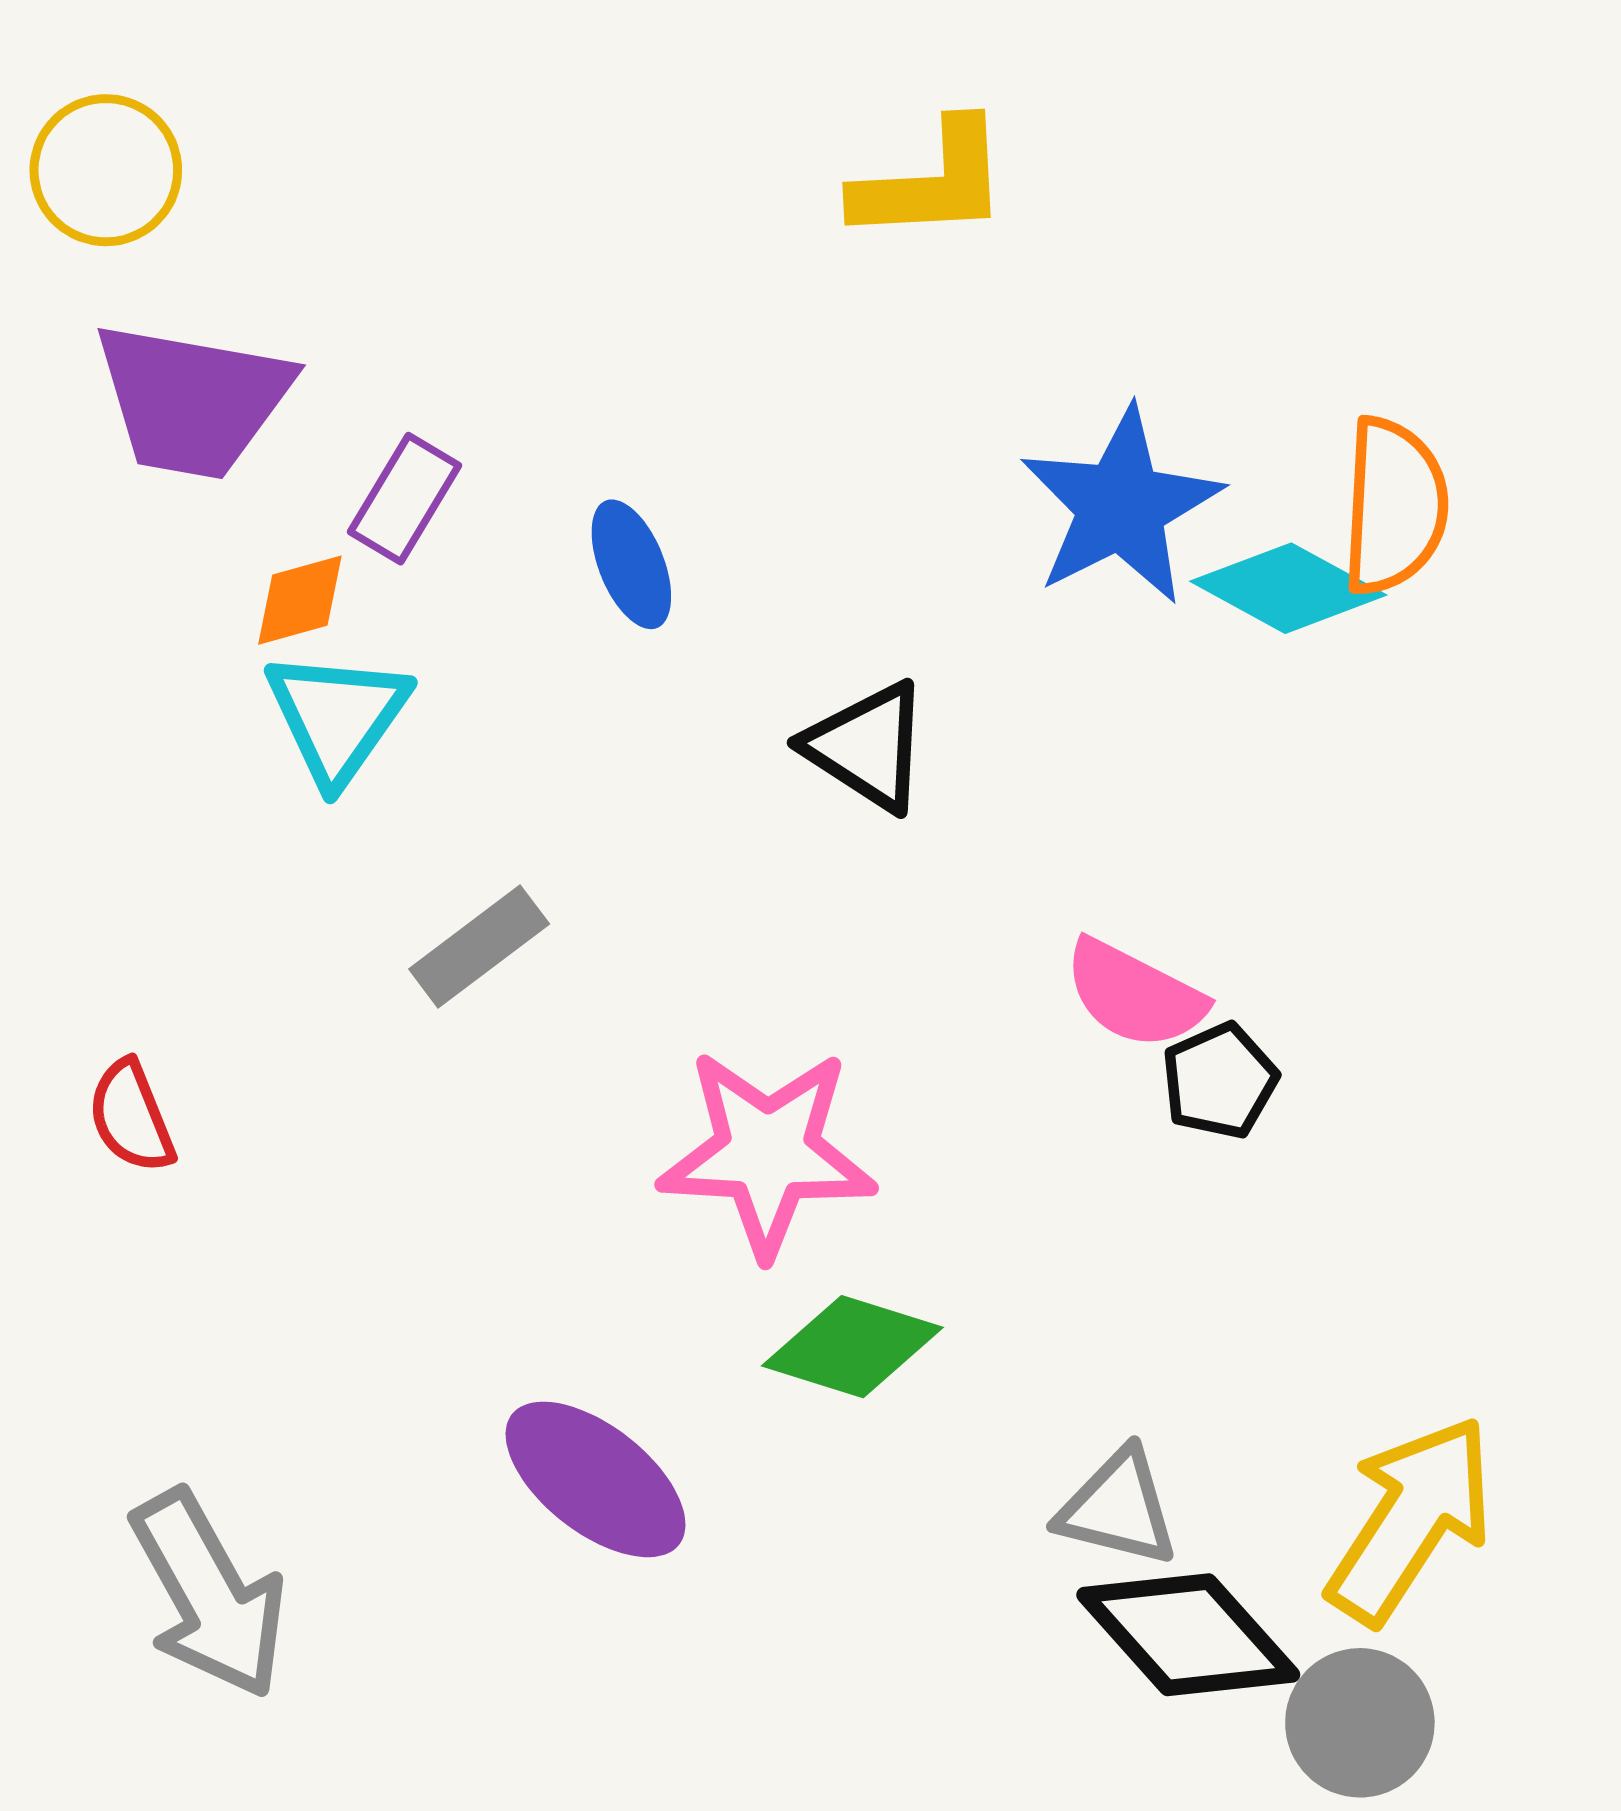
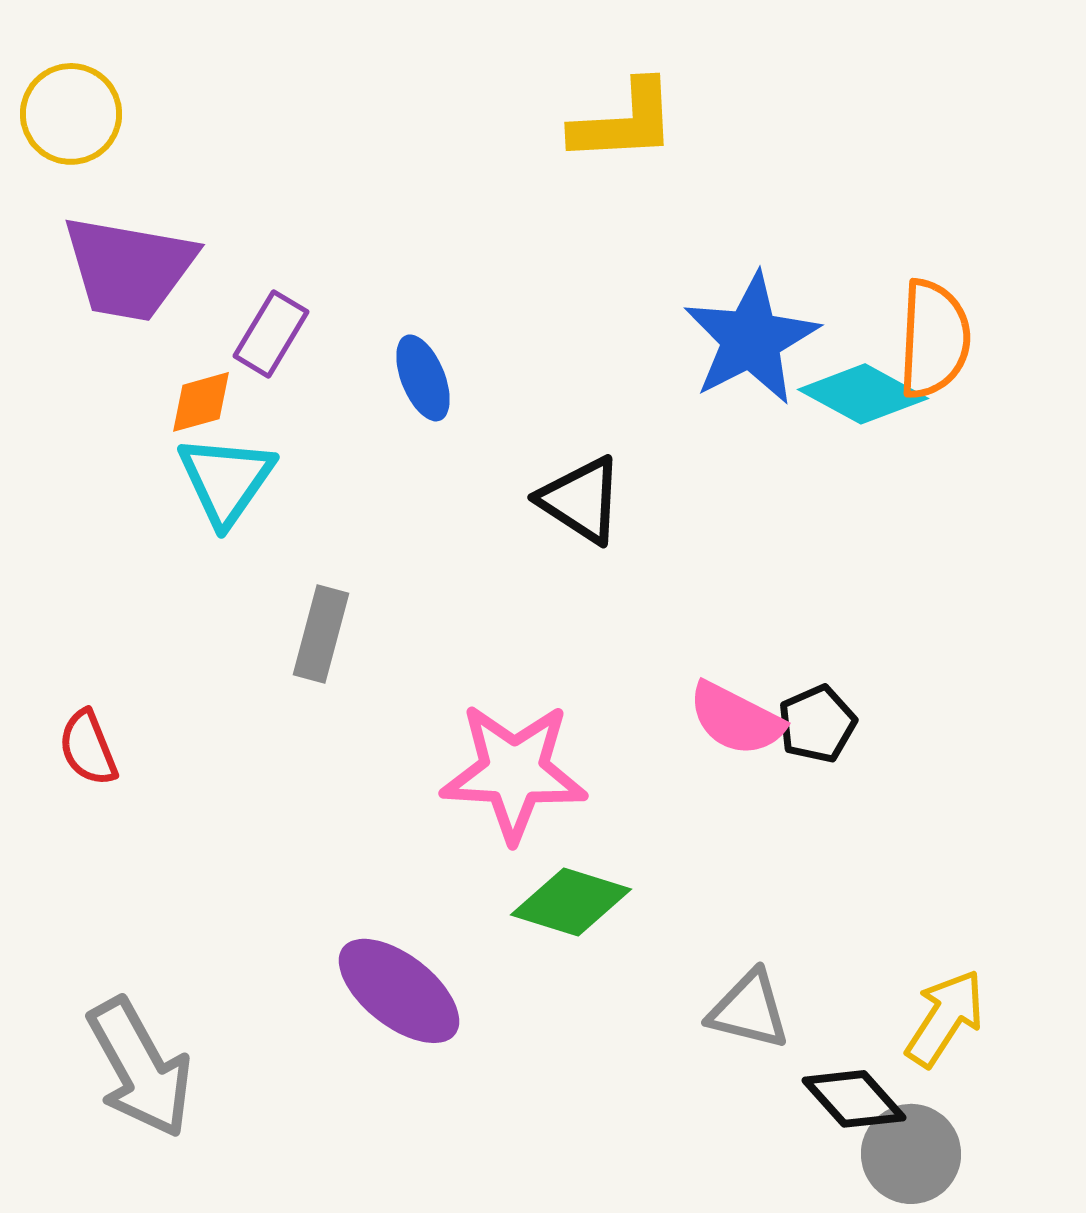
gray rectangle: (479, 946) -> (321, 634), turned -38
pink semicircle: (1134, 994) -> (736, 719), moved
yellow arrow: (1411, 1520) -> (945, 1018), size x0.7
black diamond: (1188, 1635) -> (854, 1099), moved, size x0.7

